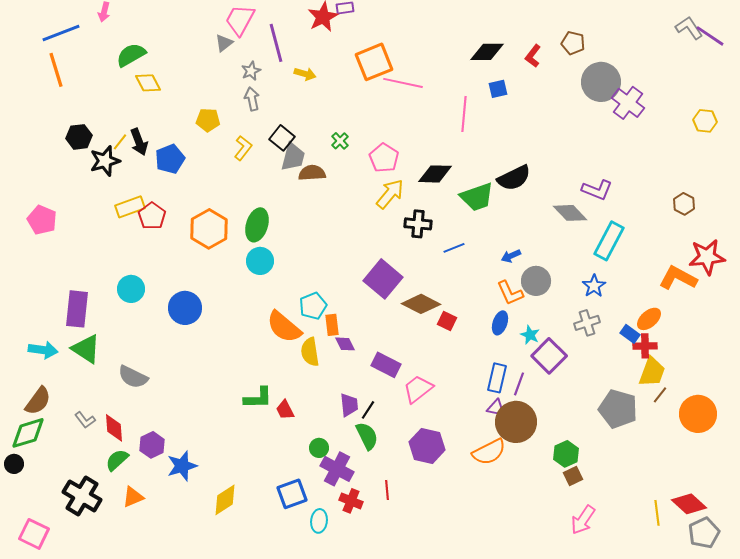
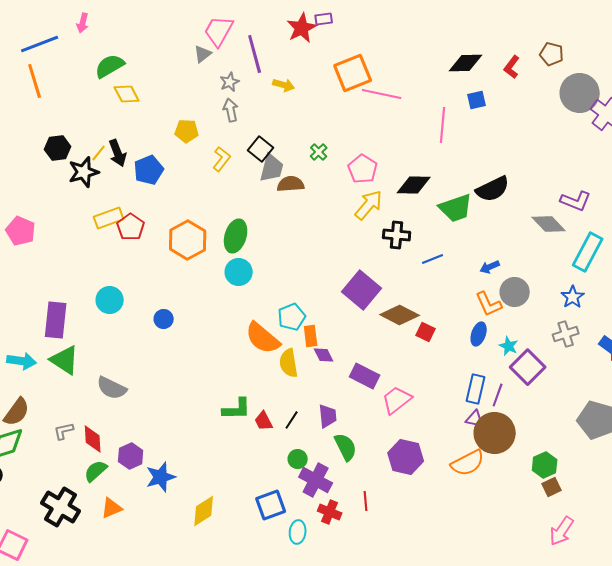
blue circle: (185, 308) -> (164, 319), size x0.6
black line: (368, 410) -> (292, 420), moved
gray L-shape: (85, 420) -> (64, 431), turned 115

